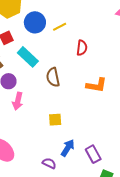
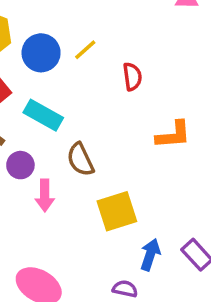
brown semicircle: (53, 77) -> (80, 160), moved
yellow square: (55, 120) -> (117, 211), size x1.6

